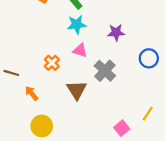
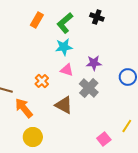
purple star: (116, 32) -> (94, 63), moved
brown triangle: (77, 90) -> (64, 105), turned -30
orange arrow: (32, 93) -> (24, 108), size x1.5

